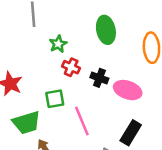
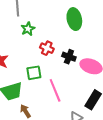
green star: (58, 44) -> (28, 29), moved

